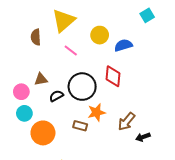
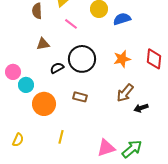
red diamond: (113, 76) -> (154, 59), moved
brown triangle: (41, 79) -> (43, 44), moved
pink circle: (21, 92) -> (13, 72), moved
orange star: (97, 112) -> (122, 59), moved

